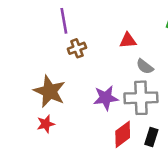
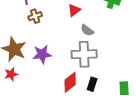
red triangle: (128, 40) -> (74, 10), turned -32
purple star: (106, 98) -> (42, 54), moved

